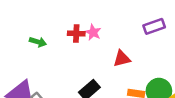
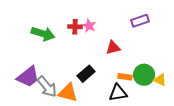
green arrow: (38, 42) -> (43, 34), size x1.6

